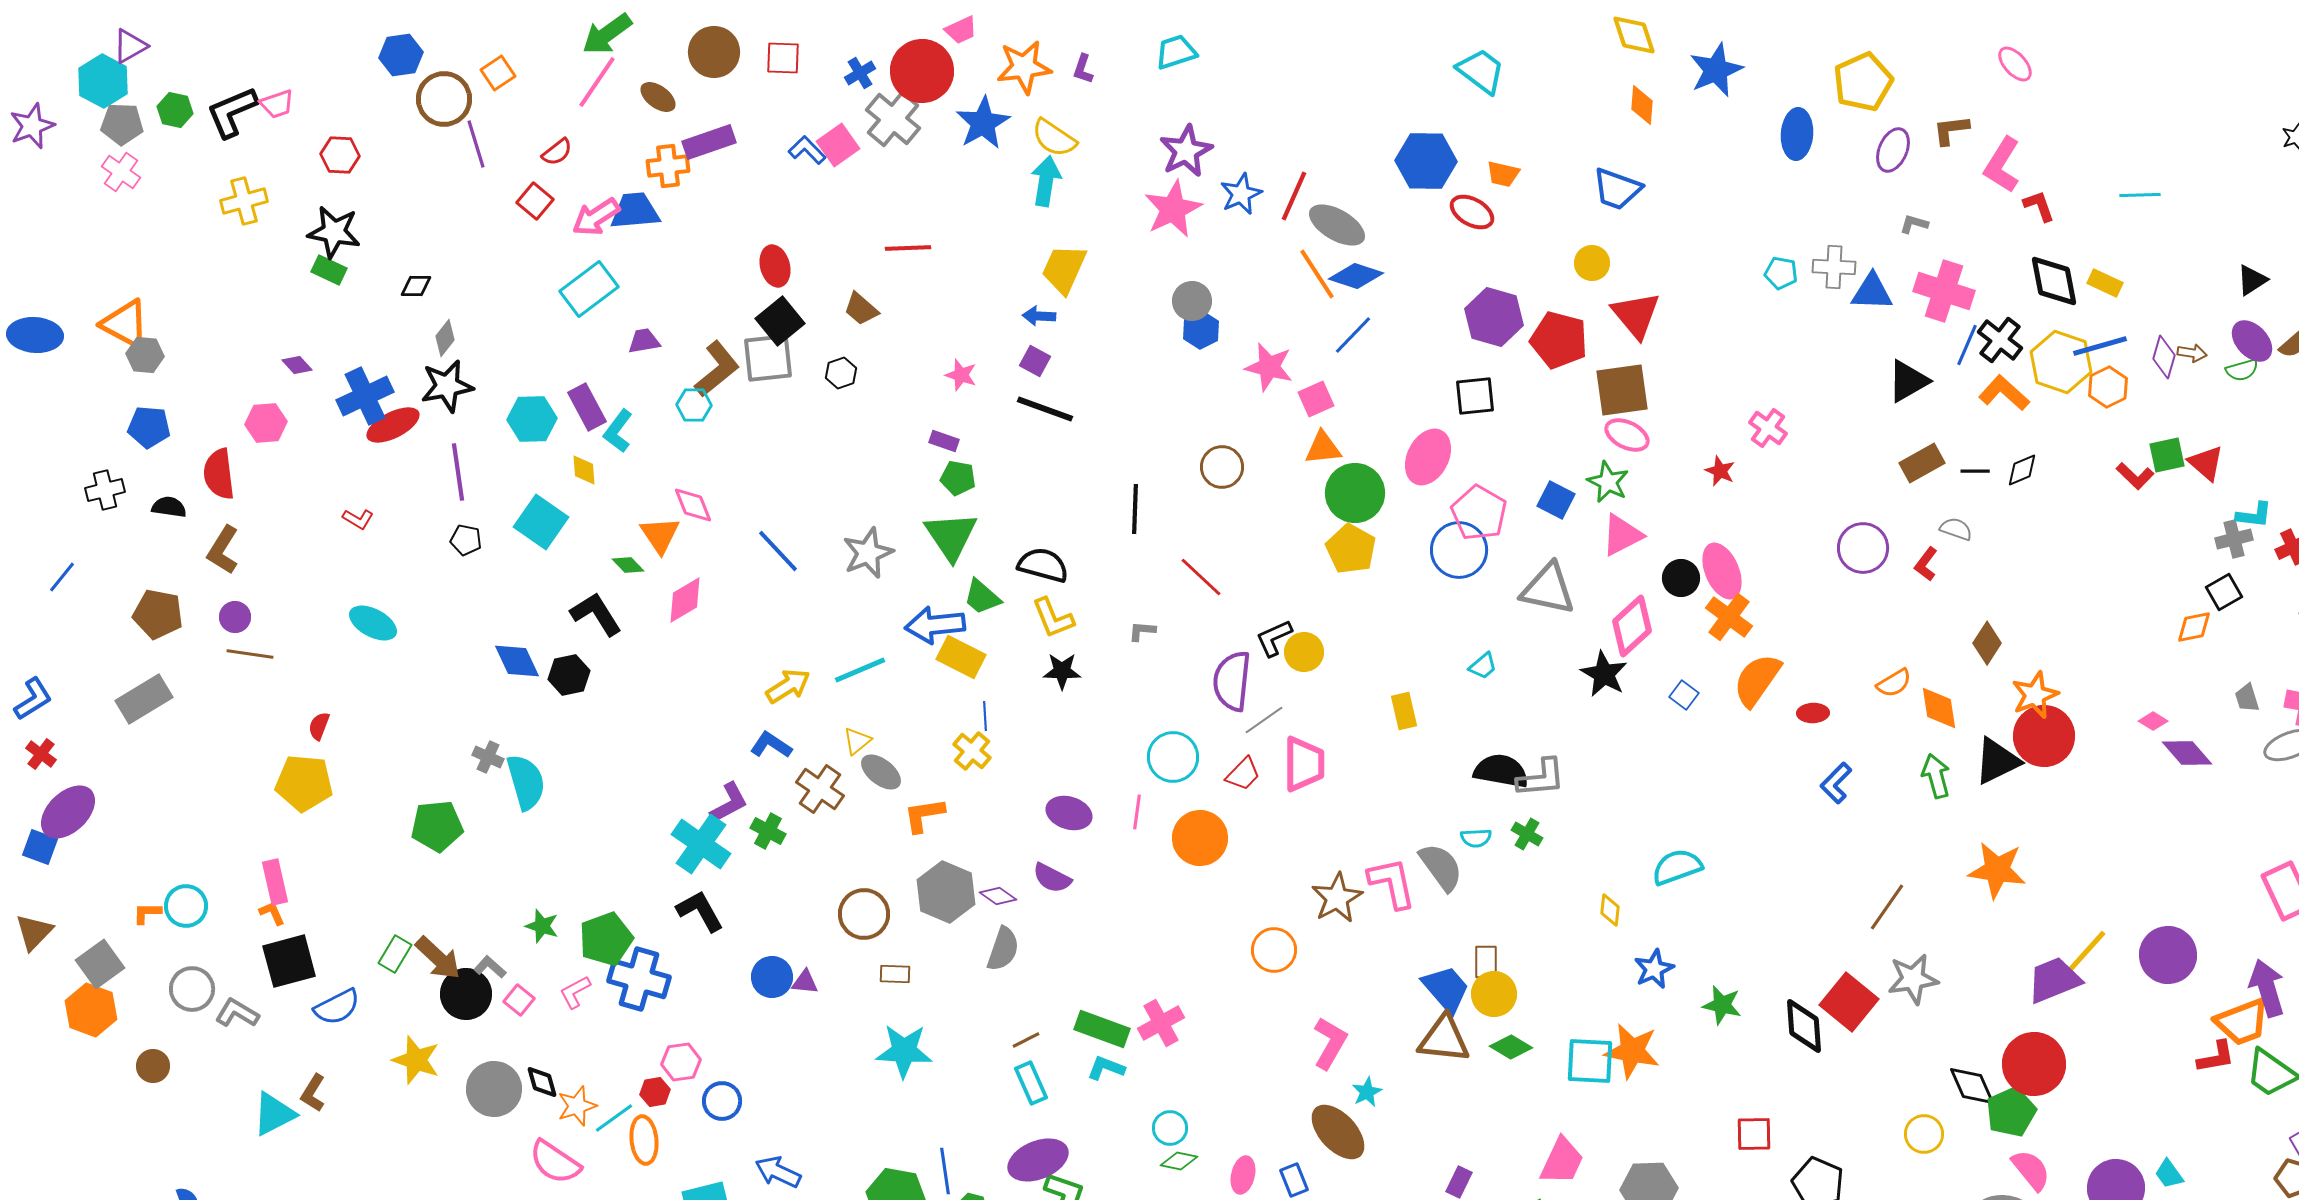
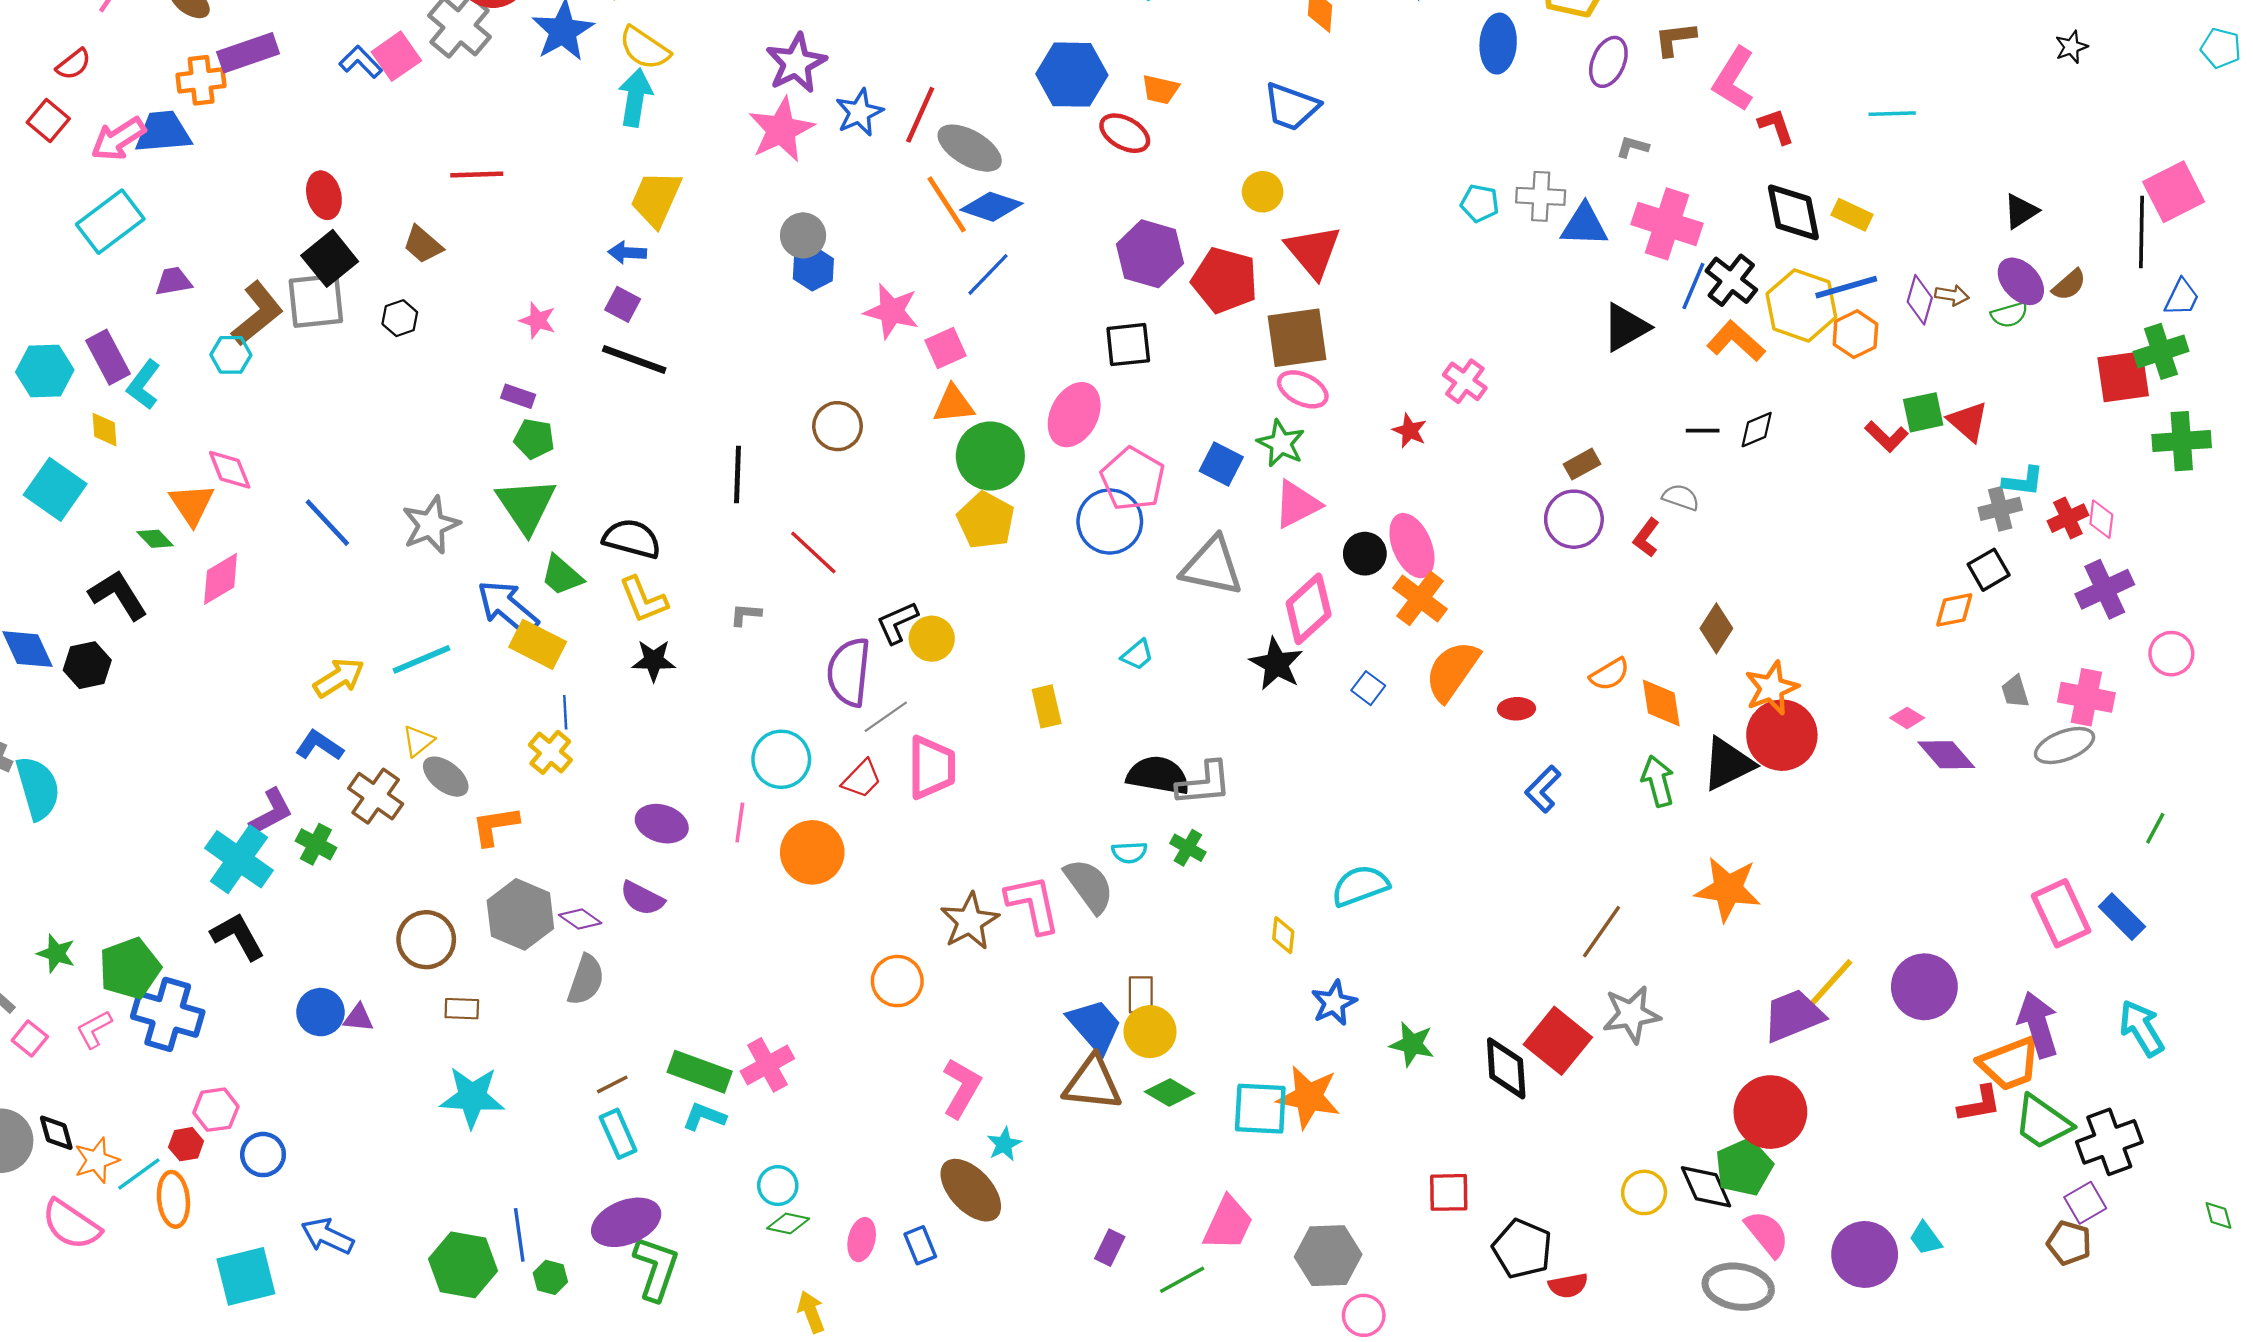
brown rectangle: (1922, 463) -> (1582, 464), moved, size x0.7
blue arrow: (935, 625) -> (508, 608), turned 46
black diamond: (1972, 1086) -> (1706, 1187), moved

